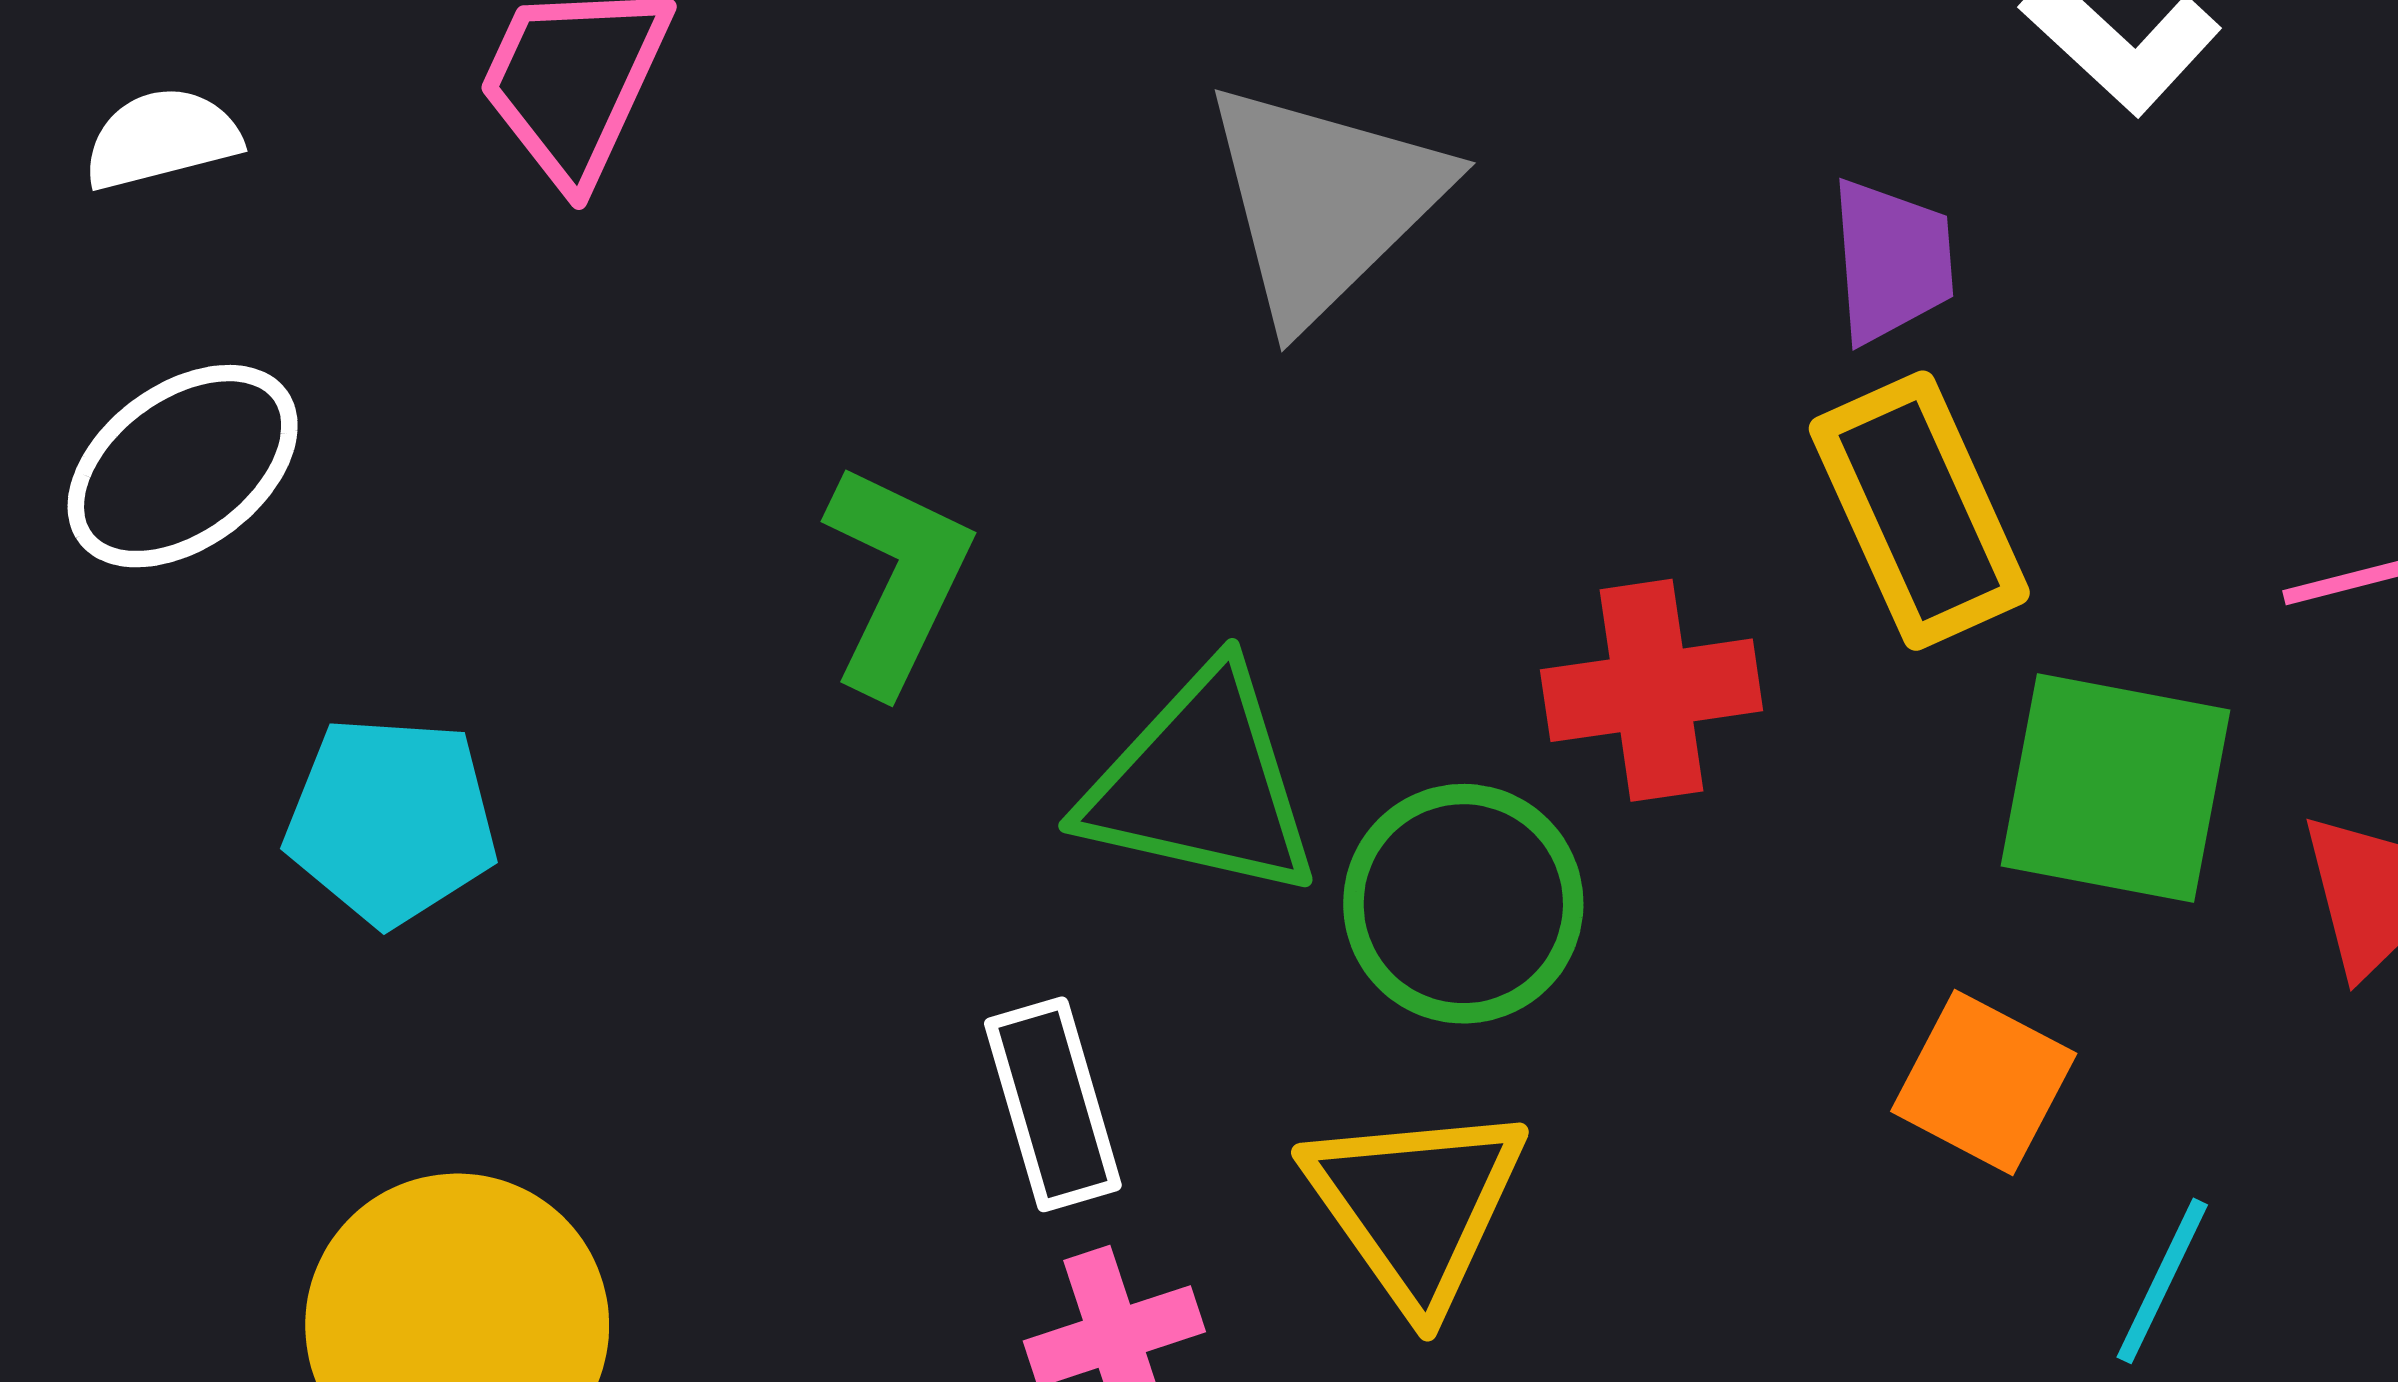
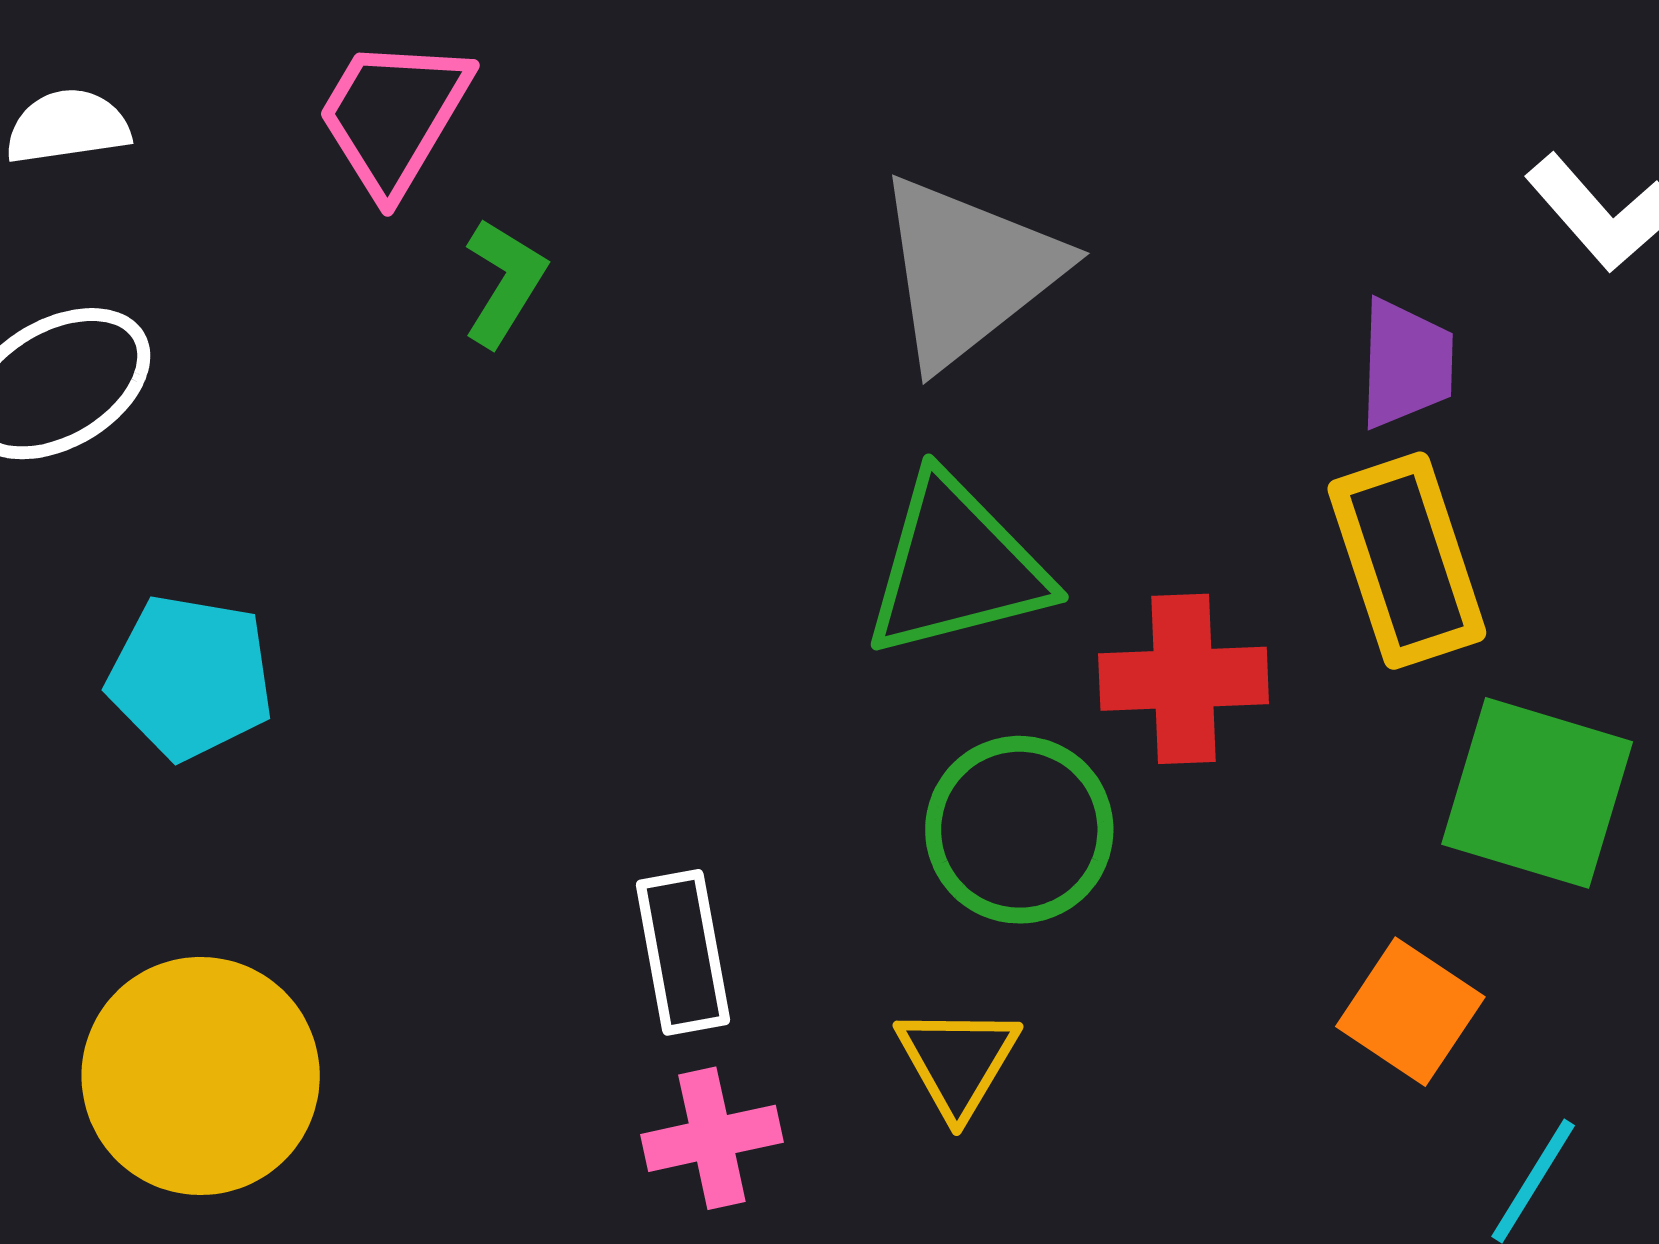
green L-shape: (897, 578) -> (504, 282), moved, size x0.7
green triangle: (1201, 784) -> (956, 567), moved, turned -33
yellow triangle: (1416, 1205) -> (958, 1061), size x0.7

